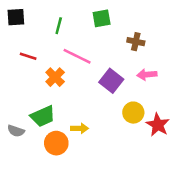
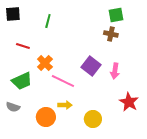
green square: (102, 18) -> (116, 15), moved
pink line: (77, 56) -> (63, 81), moved
pink arrow: (147, 75) -> (115, 71), moved, turned -77
yellow circle: (133, 113) -> (93, 119), moved
green trapezoid: (43, 116) -> (22, 81), moved

